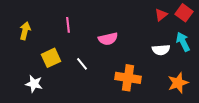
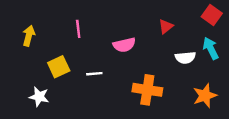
red triangle: (161, 15) -> (166, 26), moved
white line: (82, 64) -> (94, 74), turned -56

